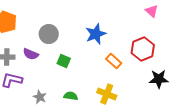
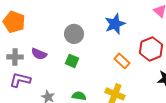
gray circle: (49, 34) -> (74, 34), moved
blue star: (96, 34) -> (115, 24), moved

